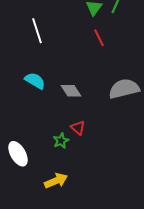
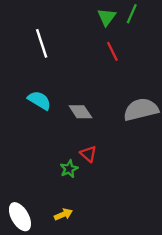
white ellipse: (18, 154) -> (20, 217), moved
yellow arrow: (56, 181) -> (63, 214), size x0.7

